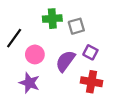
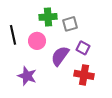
black line: (14, 38) -> (13, 35), turned -48
pink circle: (35, 54) -> (37, 41), moved

